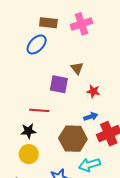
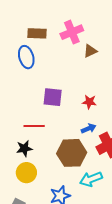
blue ellipse: (37, 44) -> (26, 57), turned -55
brown triangle: (77, 68) -> (90, 51), moved, turned 48

